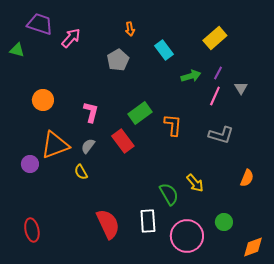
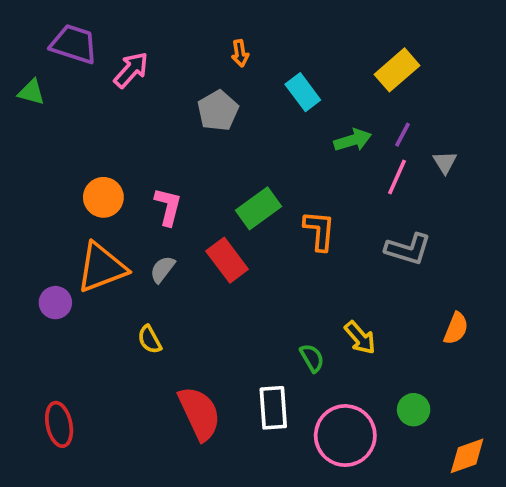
orange circle: (43, 100) -> (103, 197), moved
yellow semicircle: (81, 172) -> (150, 340), moved
green semicircle: (169, 194) -> (312, 358), size x0.7

